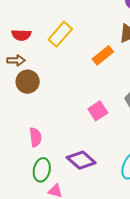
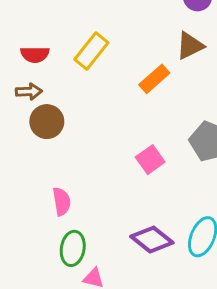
purple diamond: (81, 160) -> (152, 240), moved

